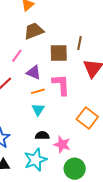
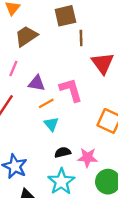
brown square: (59, 53) -> (65, 16), moved

